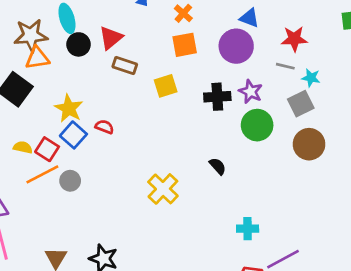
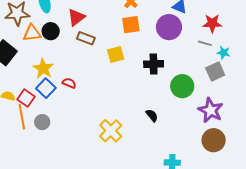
black circle: (79, 44) -> (51, 31), moved
orange triangle: (37, 58) -> (32, 33), moved
purple star: (251, 92) -> (211, 110), moved, size x1.4
brown circle: (309, 144) -> (214, 140), moved
orange line: (42, 174) -> (22, 117), turned -75

